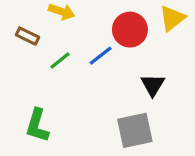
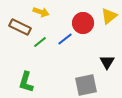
brown rectangle: (27, 36) -> (20, 27), size x1.5
black triangle: (153, 85) -> (107, 62), moved

